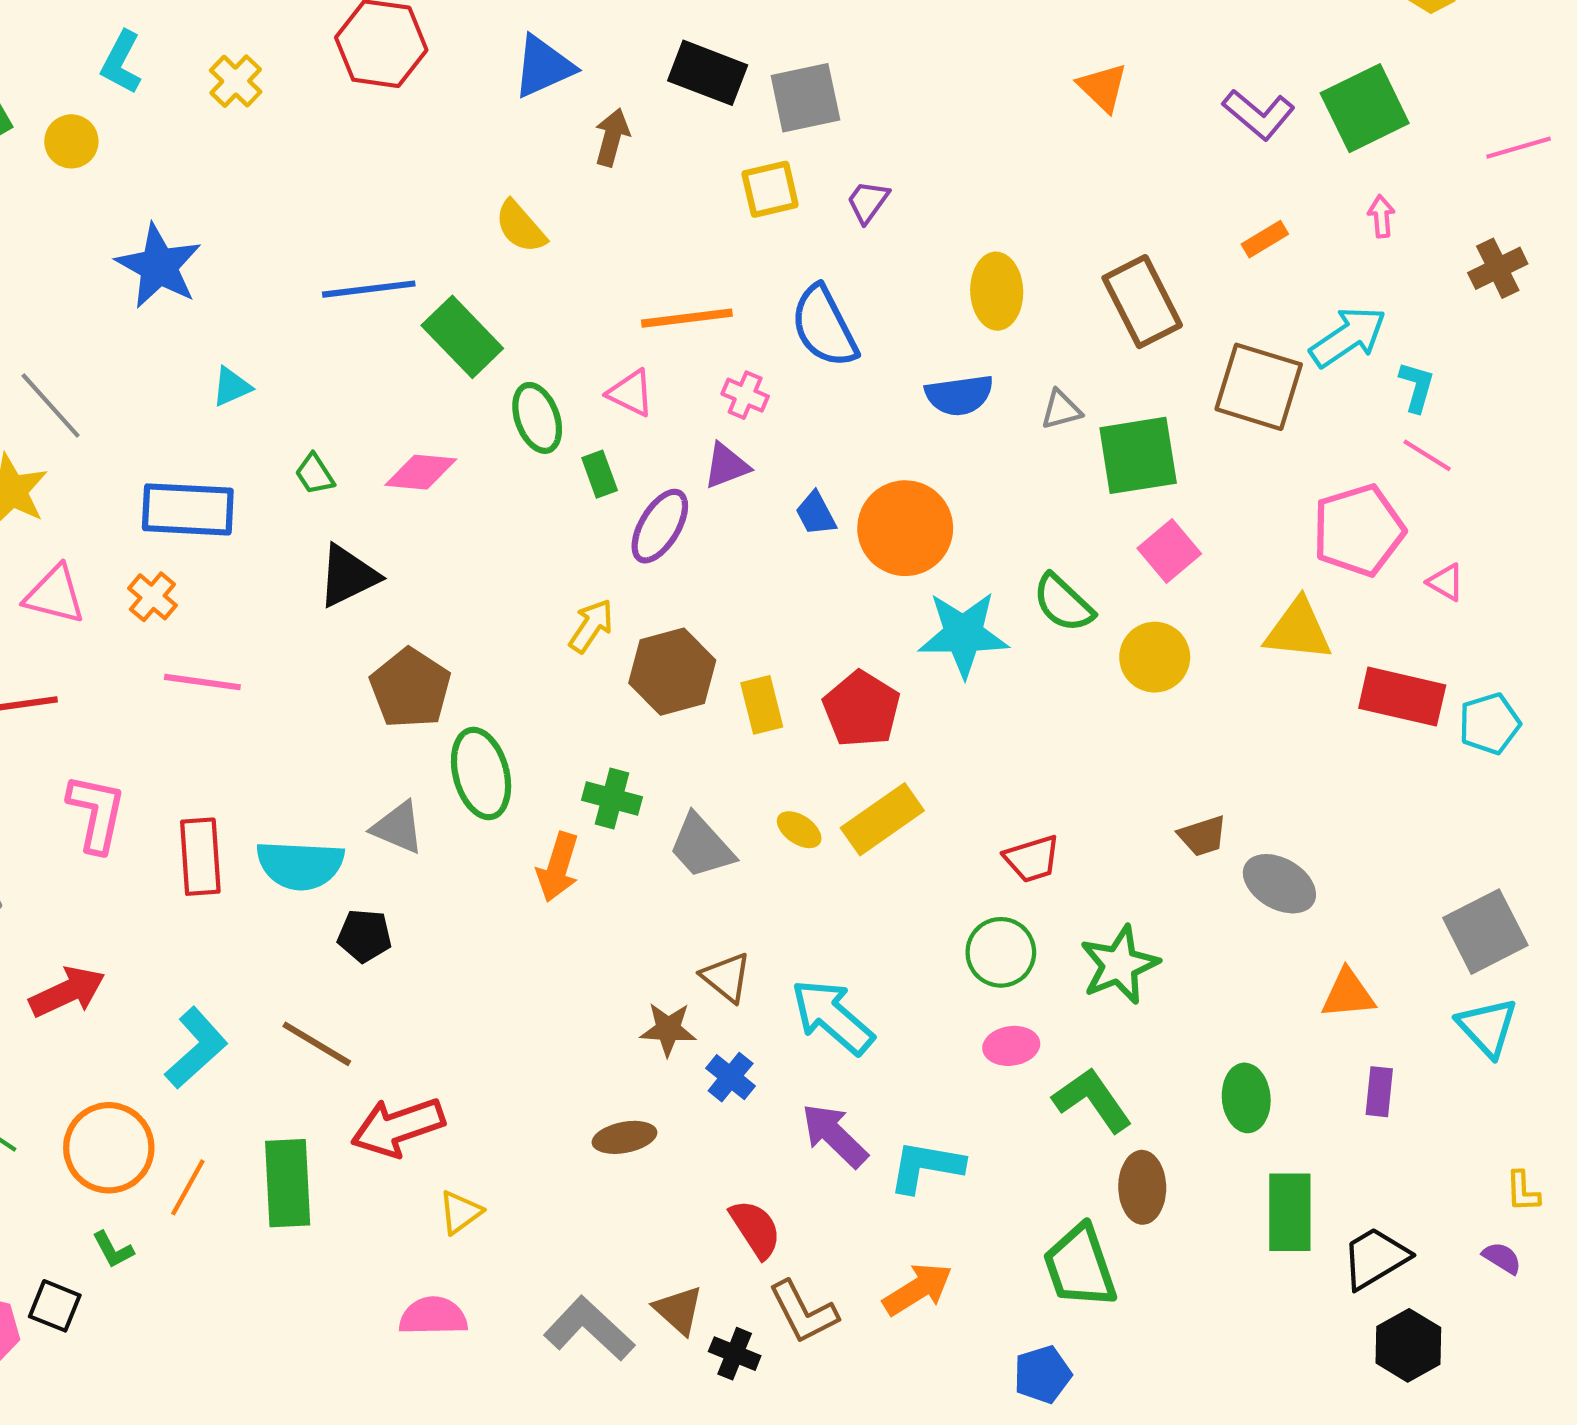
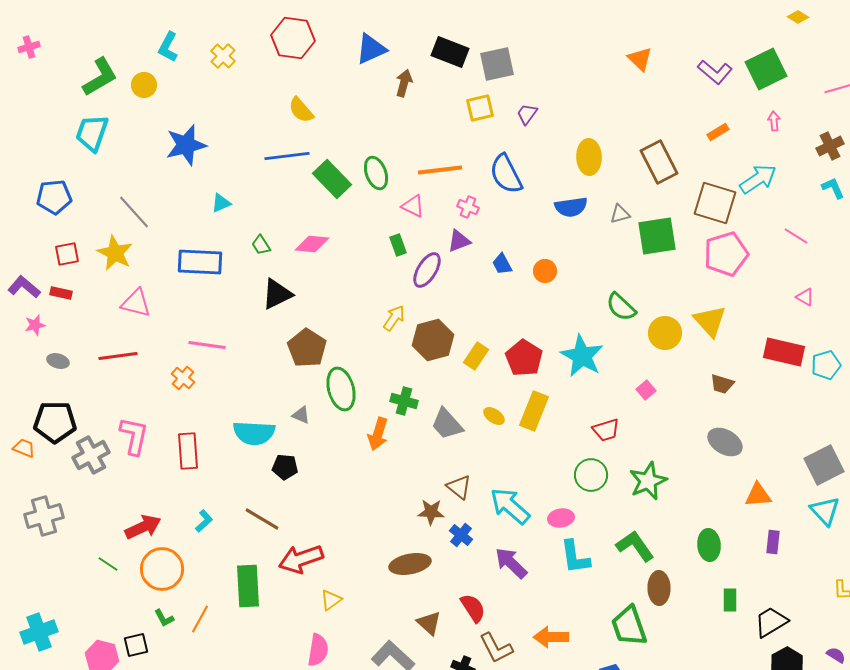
yellow semicircle: (521, 227) -> (301, 110), moved
blue star: (159, 266) -> (186, 145), turned 30
cyan L-shape: (1417, 387) -> (833, 188), moved, turned -40
green ellipse: (537, 418) -> (376, 173), moved
orange circle: (905, 528) -> (545, 271), size x0.5
pink pentagon: (1358, 530) -> (726, 254), moved
pink square: (1169, 551) -> (646, 390), moved, size x0.7
orange cross: (152, 597) -> (183, 378), moved
yellow triangle: (1298, 630) -> (710, 321), moved, turned 42
cyan star: (963, 634) -> (582, 356), moved, turned 30
yellow rectangle: (762, 705) -> (476, 356), turned 48
pink L-shape: (96, 813) -> (134, 436), moved
yellow rectangle: (882, 819) -> (534, 411), turned -33
gray triangle: (398, 828) -> (301, 415), size x0.7
brown trapezoid: (1203, 836) -> (722, 384), moved, turned 35
red rectangle: (200, 857) -> (188, 451), moved
red arrow: (67, 992) -> (143, 527), moved
pink ellipse: (1011, 1046) -> (561, 518), moved
cyan L-shape: (196, 1048) -> (204, 521), size x0.6
brown ellipse: (624, 1137) -> (410, 564), size x1.4
cyan L-shape: (926, 1167) -> (575, 557), moved, turned -108
orange line: (188, 1187) -> (200, 619), moved
green rectangle: (1290, 1212) -> (730, 600), size x0.6
purple semicircle: (1502, 1258) -> (836, 655), moved
orange arrow: (918, 1289) -> (551, 637), turned -148
black square: (55, 1306) -> (136, 645), turned -35
brown triangle: (679, 1310) -> (429, 623), moved
pink semicircle: (433, 1316) -> (318, 650), turned 100

